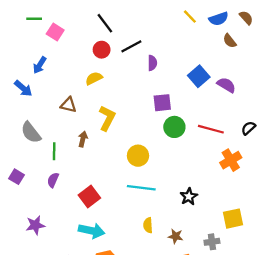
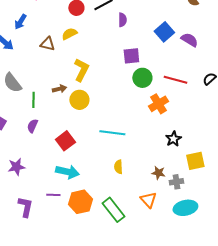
brown triangle: (68, 105) -> (47, 44), moved
brown arrow: (83, 139) -> (59, 89), turned 64
yellow circle: (138, 156) -> (79, 100), moved
orange cross: (231, 160) -> (158, 104), moved
black star: (189, 197) -> (173, 139), moved
brown star: (176, 236) -> (158, 173), moved

